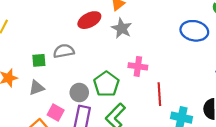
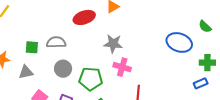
gray star: (122, 28) -> (113, 44), moved, turned -30
green pentagon: (106, 84) -> (91, 79), turned 30
gray circle: (79, 93) -> (63, 69), moved

